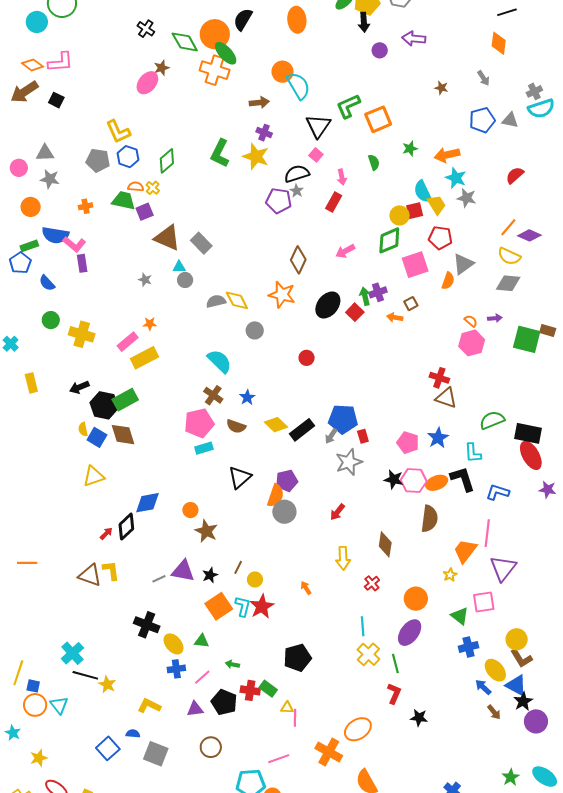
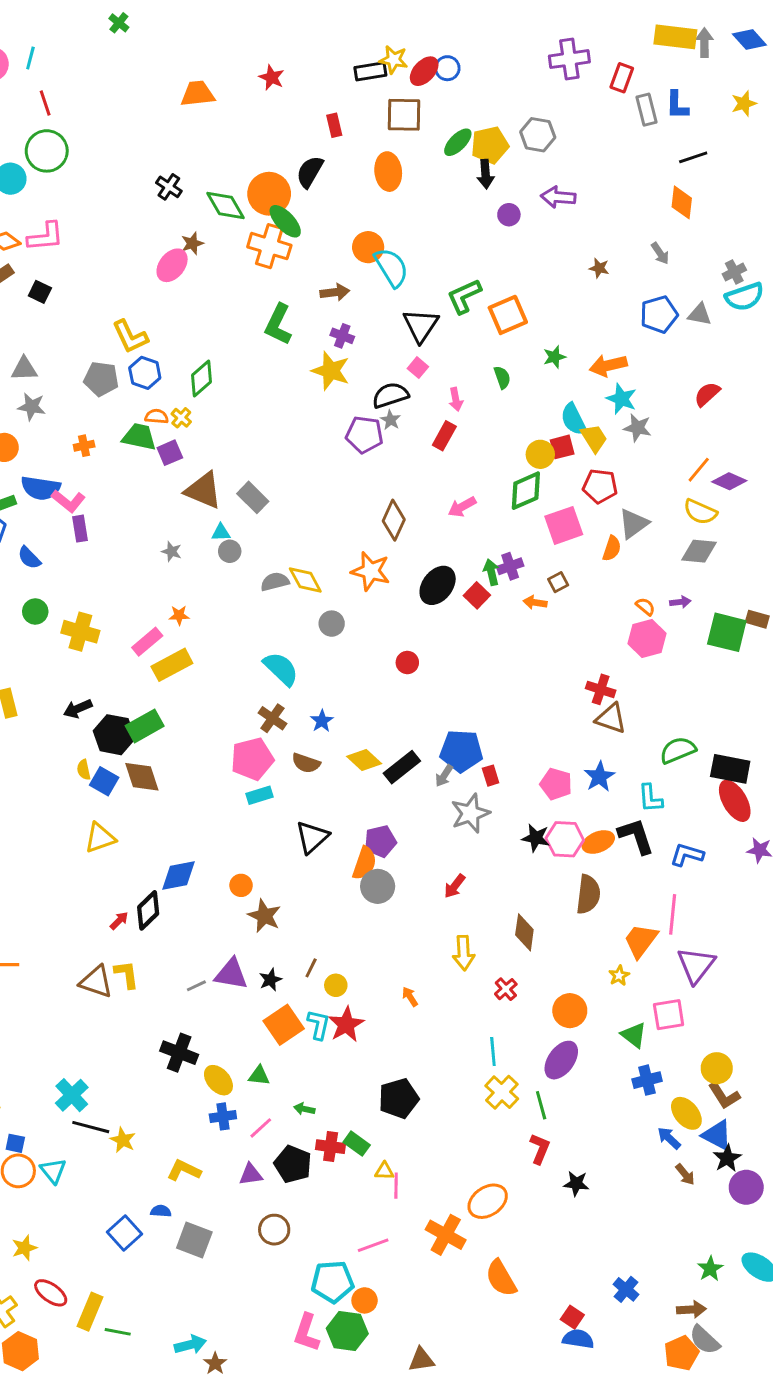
green L-shape: (220, 153) -> (278, 324), moved

